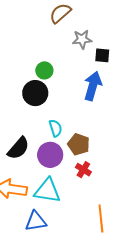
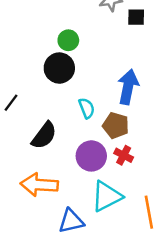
blue arrow: (93, 86) -> (128, 87), moved
purple circle: (50, 155) -> (91, 156), moved
cyan triangle: (47, 191) -> (107, 196), moved, turned -32

